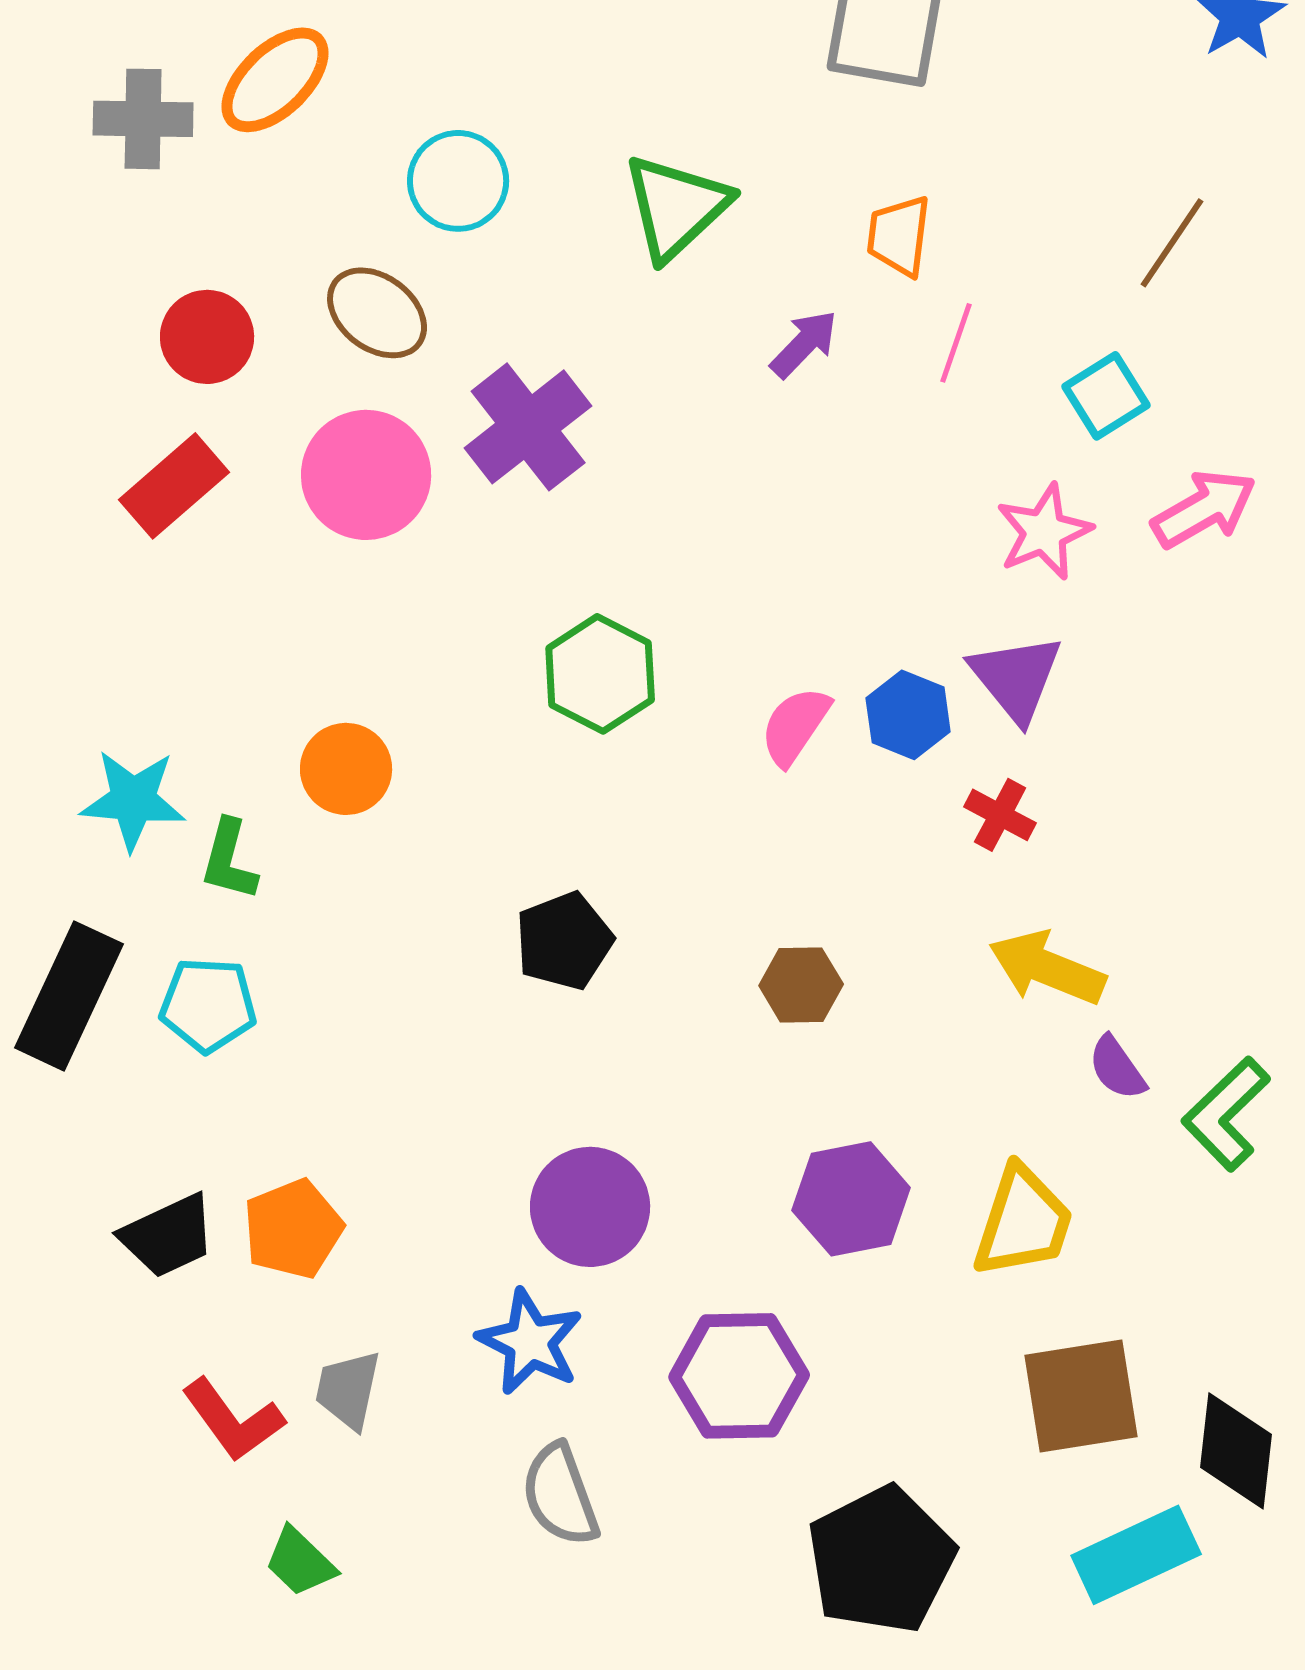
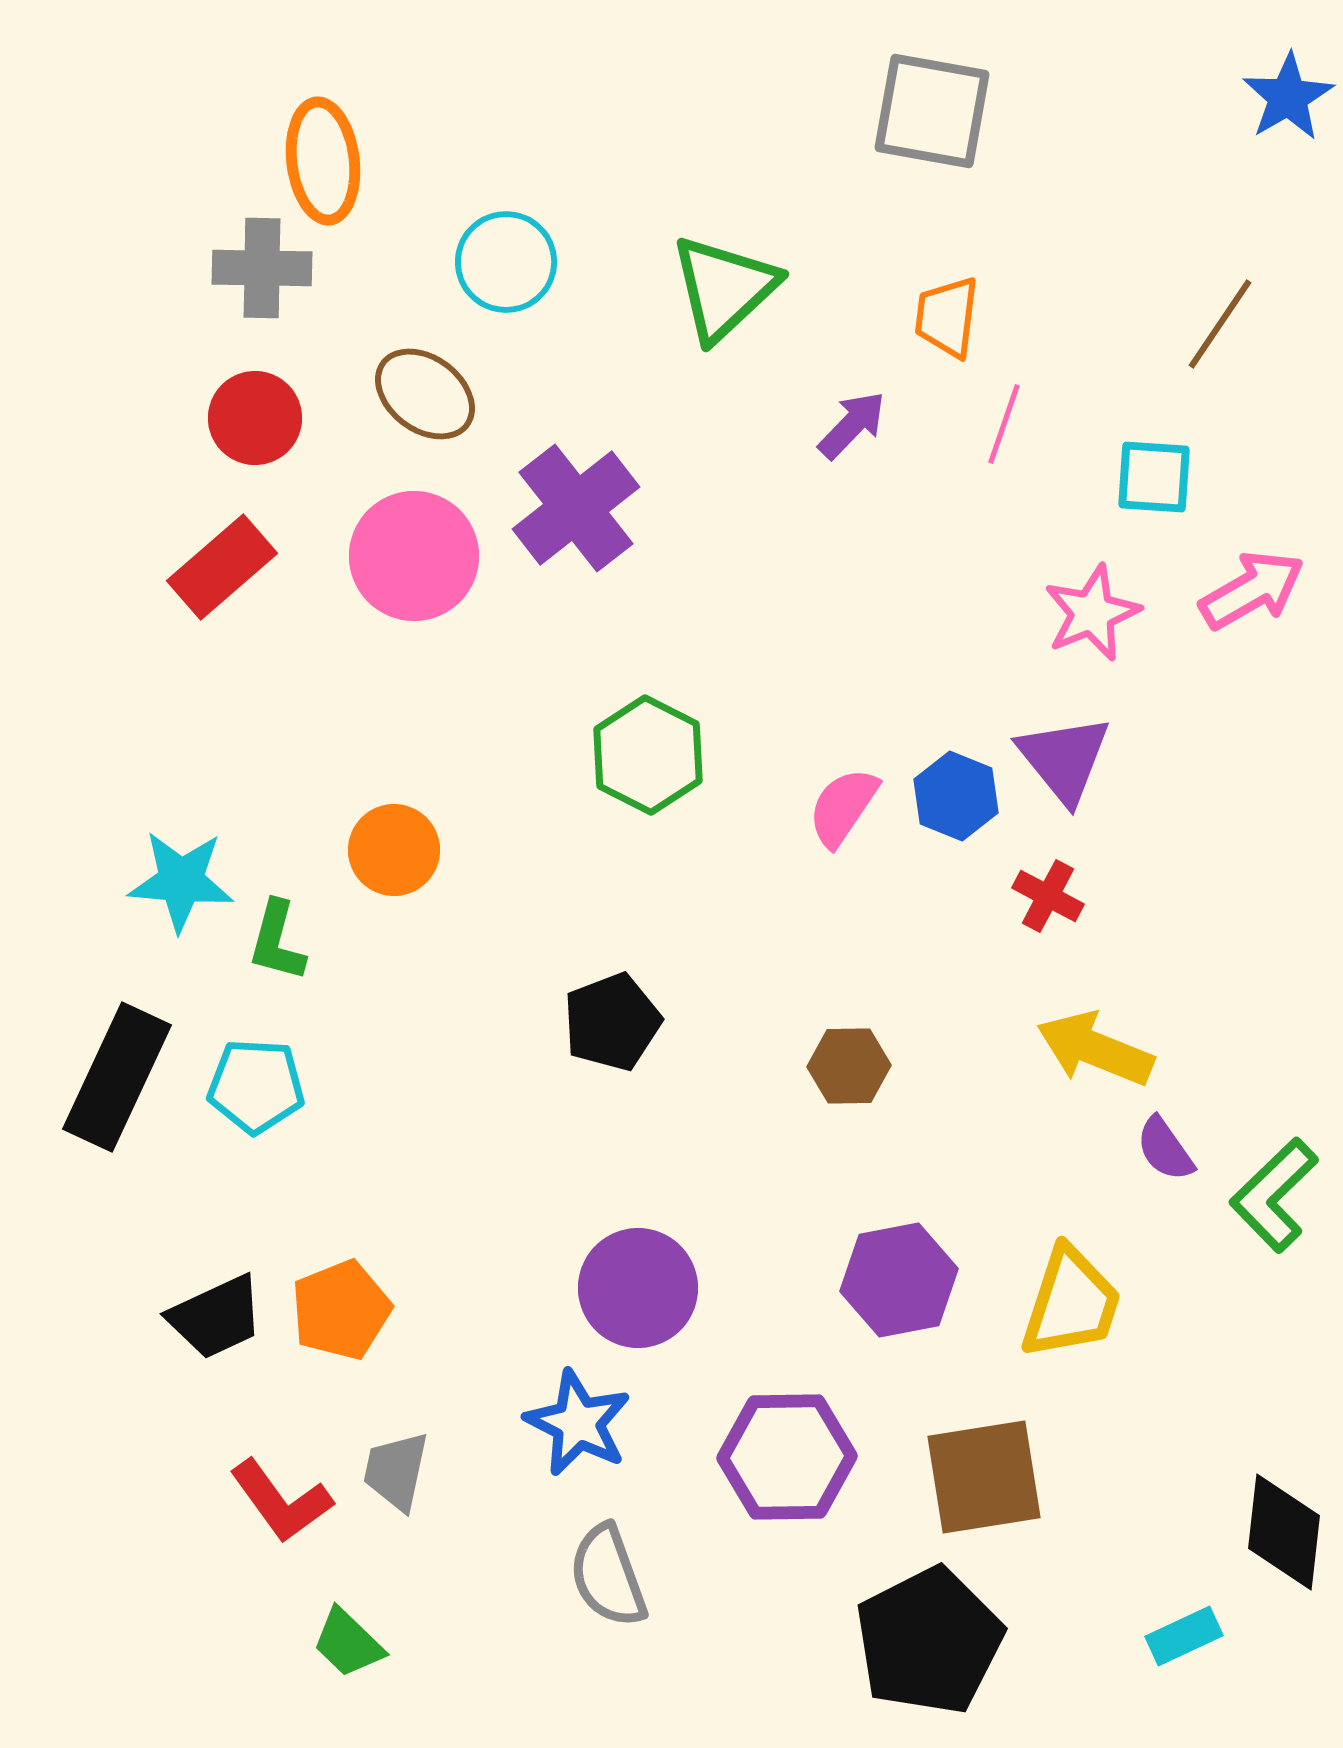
orange ellipse: (275, 80) -> (323, 161), turned -53
gray cross: (143, 119) -> (262, 268), moved
cyan square: (1106, 396) -> (1154, 477), turned 36
brown square: (1081, 1396) -> (984, 1477), moved
cyan rectangle: (1136, 1555) -> (1184, 1636), size x0.6

